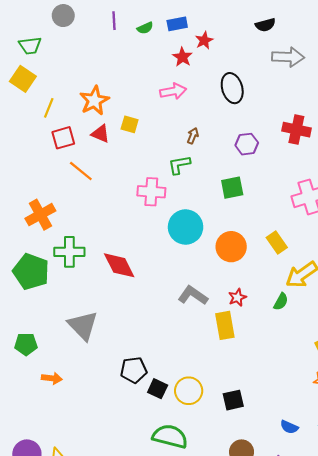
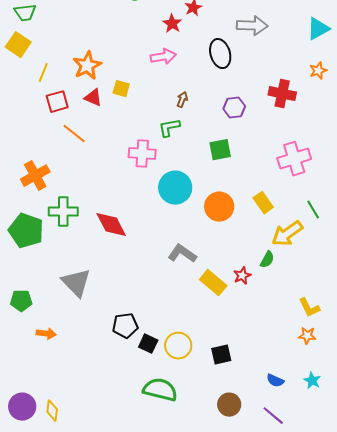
gray arrow: (288, 57) -> (252, 26), moved
red star: (237, 297) -> (242, 276), moved
yellow rectangle: (225, 325) -> (213, 283), turned -40

